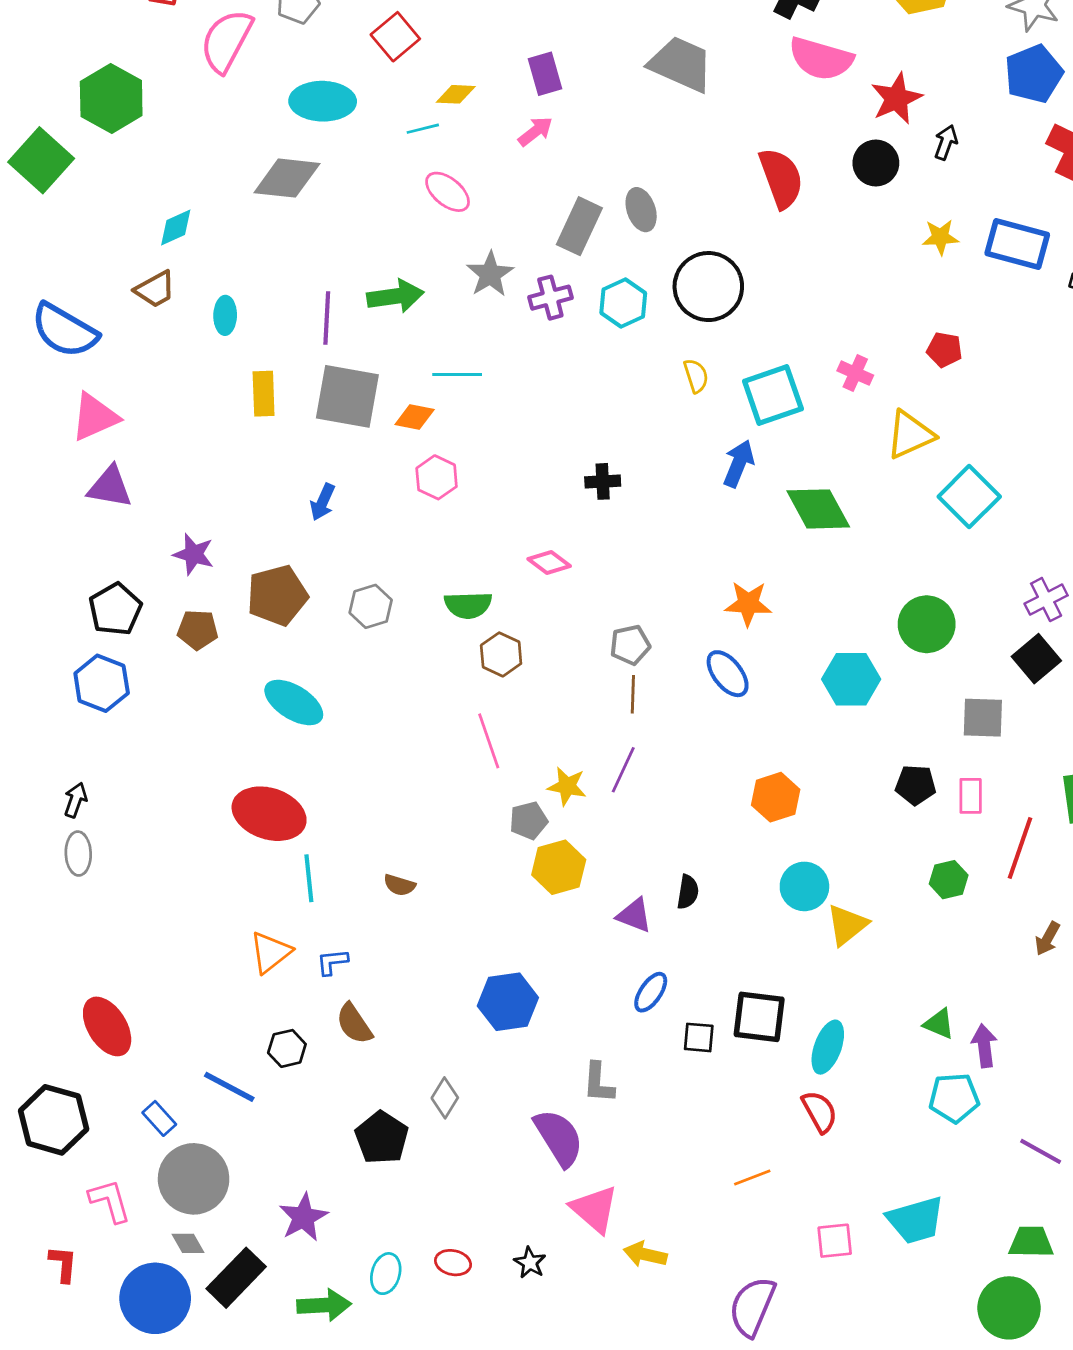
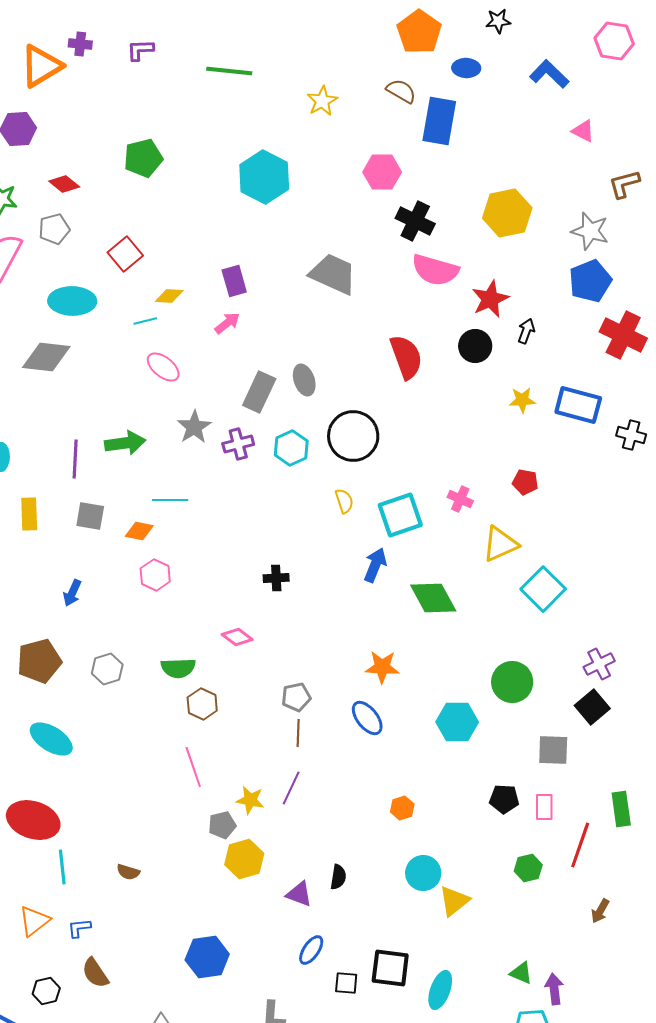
gray square: (347, 396) -> (90, 516), size x0.6
orange hexagon: (776, 797) -> (402, 808), size x0.7

